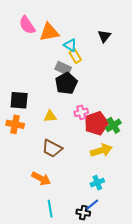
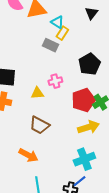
yellow rectangle: (75, 56) -> (62, 33), turned 64
black pentagon: (66, 83) -> (89, 64), moved
pink cross: (81, 112) -> (55, 81), moved
cyan cross: (97, 183) -> (84, 159), size x1.5

